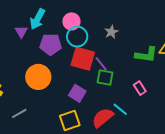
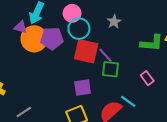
purple triangle: (21, 32) -> (21, 27), turned -40
orange circle: (38, 77) -> (34, 39), moved
purple square: (77, 93) -> (83, 87), turned -36

